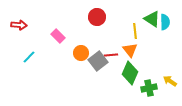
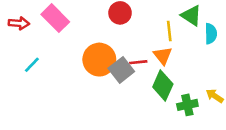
cyan semicircle: (165, 22) -> (211, 34), moved
pink rectangle: (58, 36) -> (55, 18), moved, size x1.5
orange circle: (81, 53) -> (99, 60), size x1.6

